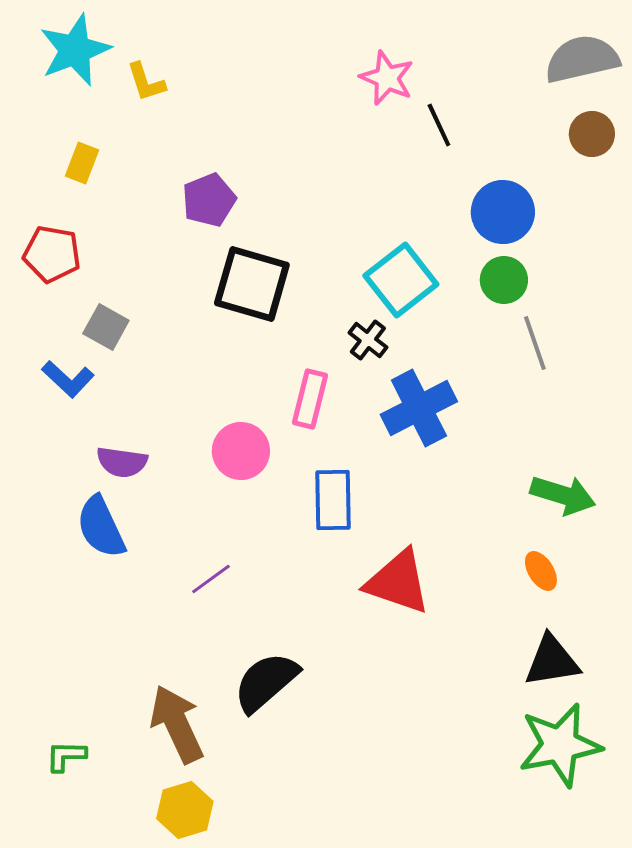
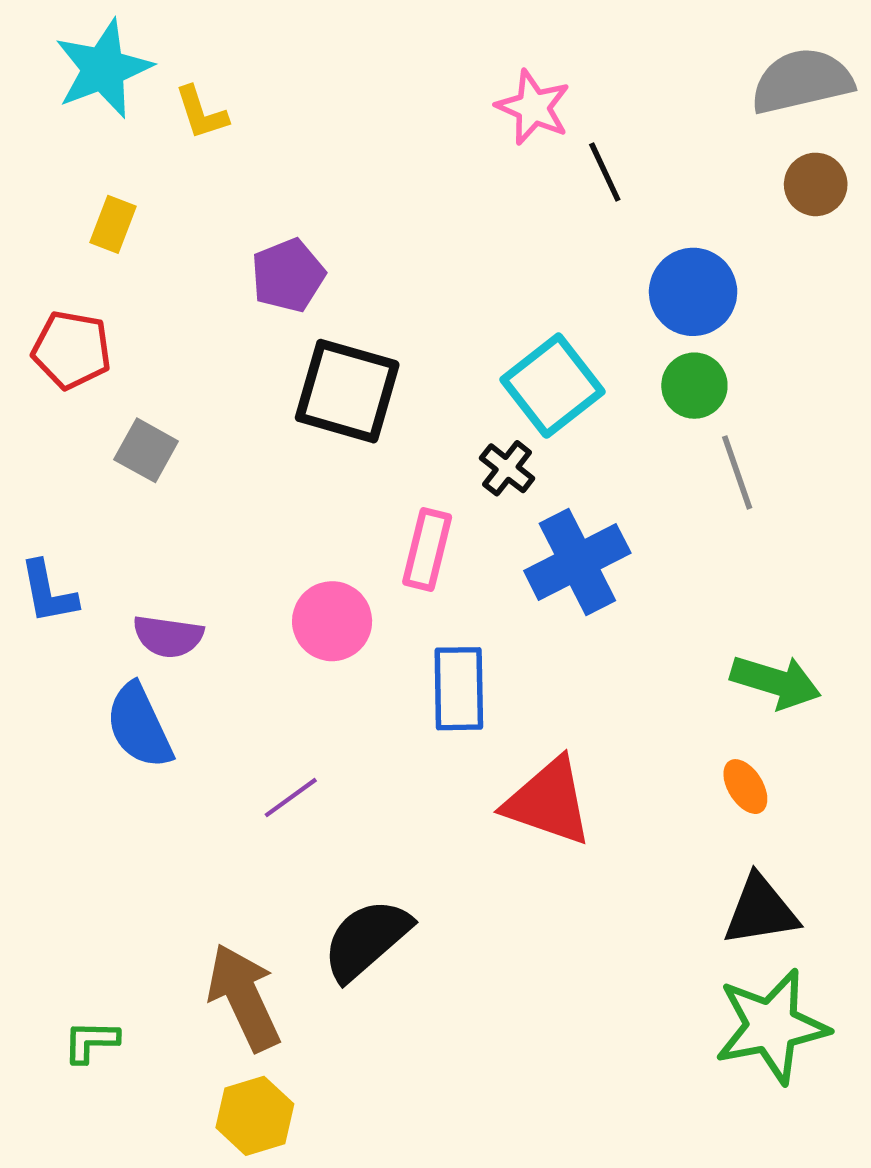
blue L-shape: (68, 379) -> (48, 592), moved, turned 36

